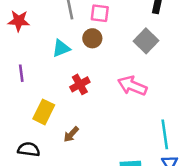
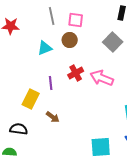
purple line: (21, 73) -> (51, 83), moved
red cross: (80, 84) -> (76, 73), moved
brown arrow: (71, 134) -> (53, 117), turned -96

